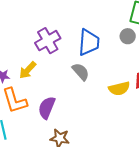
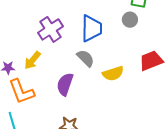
yellow semicircle: (119, 89) -> (113, 74), moved
purple semicircle: (47, 108) -> (65, 84), moved

